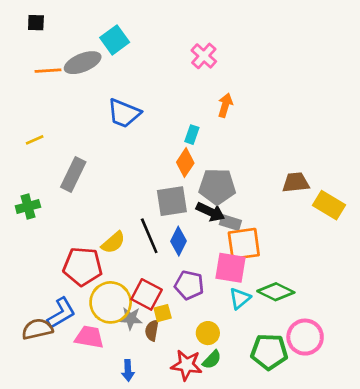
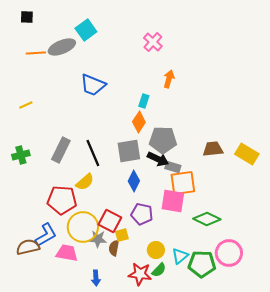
gray rectangle: (73, 175) -> (61, 150), moved
brown trapezoid: (296, 183) -> (213, 149), moved
black line: (149, 236) -> (93, 153), moved
cyan triangle: (240, 298) -> (180, 256), moved

